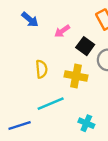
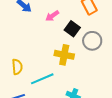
yellow semicircle: (41, 69) -> (17, 67), moved

